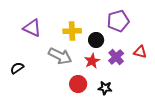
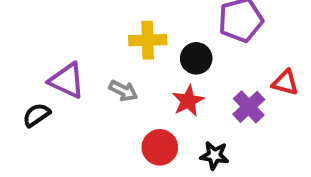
purple triangle: (32, 28) -> (67, 81), moved
gray arrow: (60, 56) -> (123, 91), size x0.6
purple cross: (116, 57) -> (249, 107), moved

